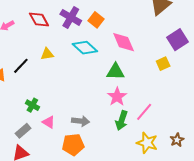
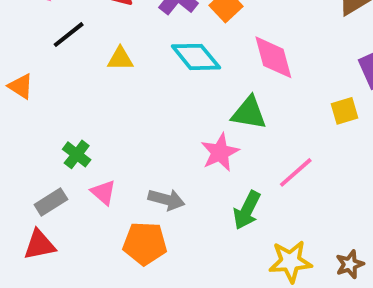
black line: (21, 66) -> (69, 35), moved
pink star: (117, 97) -> (220, 152), moved
pink line: (144, 112) -> (296, 172), moved
yellow star: (147, 143) -> (290, 261), turned -30

